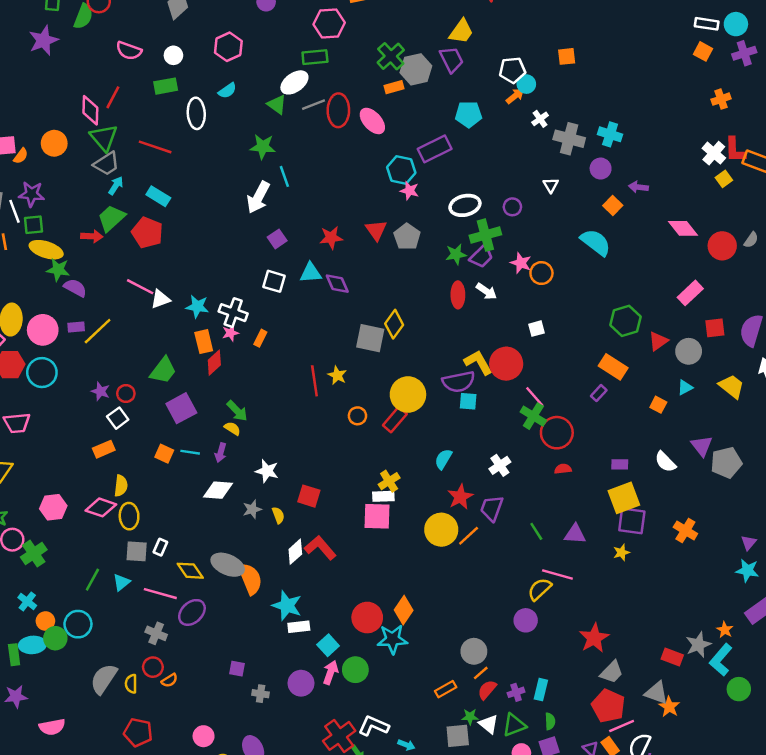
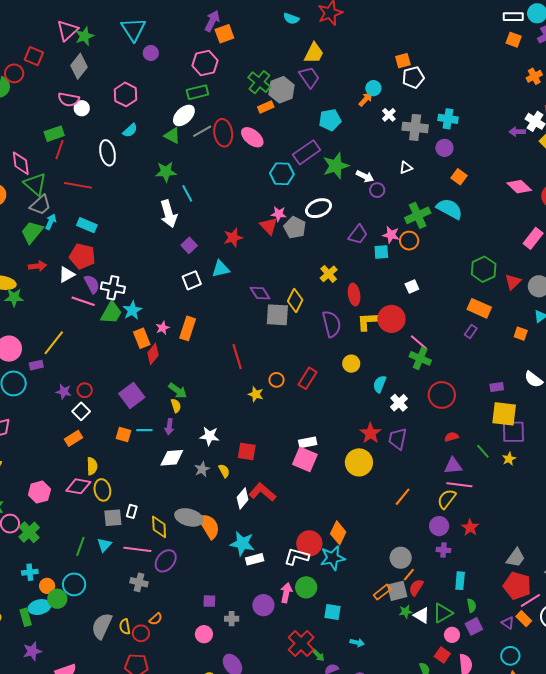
pink semicircle: (129, 51) -> (69, 99), moved
white pentagon: (512, 70) -> (413, 77), moved
green rectangle: (166, 86) -> (54, 134), moved
red line: (113, 97) -> (59, 150), moved
white triangle: (551, 185) -> (406, 168), turned 48
purple arrow: (638, 187) -> (517, 132), moved
pink star: (409, 191) -> (279, 214), moved
white arrow: (258, 197) -> (169, 214), turned -36
white ellipse: (465, 205) -> (319, 208), moved
green trapezoid: (111, 218) -> (32, 232), moved
green cross: (485, 235) -> (418, 215), moved
green star: (456, 254) -> (336, 166), moved, size x1.5
white square: (274, 281) -> (192, 280), turned -30
purple diamond: (337, 284) -> (260, 293), moved
purple semicircle: (75, 288) -> (92, 284), moved, turned 42
white arrow: (486, 291) -> (365, 176), moved
red ellipse: (458, 295) -> (354, 295), moved
white triangle: (160, 299) -> (67, 275), moved
cyan star: (197, 307) -> (132, 310), turned -30
white cross: (233, 313) -> (113, 288), moved
purple rectangle: (76, 327) -> (36, 365), moved
orange rectangle: (260, 338) -> (188, 328), size x1.6
yellow L-shape: (478, 362) -> (368, 321), turned -55
green trapezoid: (163, 370) -> (111, 313), moved
yellow star: (337, 375) -> (256, 394), moved
purple semicircle: (459, 382) -> (332, 324), moved, turned -84
yellow circle: (408, 394) -> (351, 364), moved, size x0.6
cyan square: (468, 401) -> (381, 252), moved
yellow semicircle: (232, 428) -> (176, 406), turned 48
red circle: (557, 433) -> (442, 395), moved
cyan semicircle: (443, 459) -> (380, 384), moved
red semicircle: (563, 469) -> (452, 437), moved
yellow cross: (389, 481) -> (329, 274), moved
yellow square: (624, 498) -> (504, 414), turned 36
pink square: (377, 516) -> (305, 459), turned 30
green line: (536, 531) -> (483, 451), moved
purple triangle: (575, 534) -> (453, 466), moved
orange line: (469, 536) -> (403, 497), moved
yellow diamond: (190, 571) -> (159, 527), turned 40
cyan cross: (27, 601) -> (30, 572), turned -35
red star: (594, 638) -> (470, 528), moved, size x0.7
cyan square: (328, 645) -> (333, 612), moved, turned -30
red circle: (153, 667) -> (141, 633), moved
purple cross: (516, 692) -> (444, 550), moved, turned 32
white L-shape: (374, 726) -> (297, 557), moved
pink circle: (204, 736) -> (204, 634), moved
gray square: (458, 736) -> (397, 591), moved

